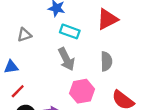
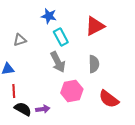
cyan rectangle: (70, 31) -> (61, 37), turned 42
red line: (18, 91) -> (14, 91), turned -48

